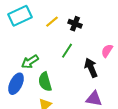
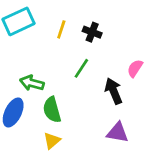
yellow line: (52, 22) -> (61, 29), turned -32
green arrow: (30, 62) -> (32, 83), turned 48

